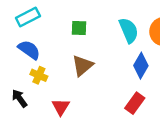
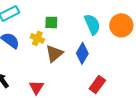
blue diamond: (141, 66) -> (82, 53), moved
yellow cross: (39, 75) -> (37, 38), moved

